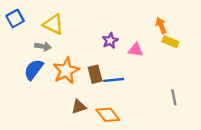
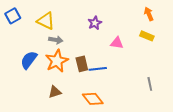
orange arrow: (161, 25) -> (149, 14), moved
purple star: (110, 41) -> (95, 23), moved
gray arrow: (43, 46) -> (56, 40), moved
brown triangle: (79, 107) -> (55, 92), moved

